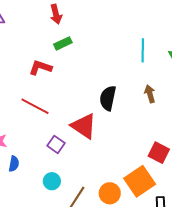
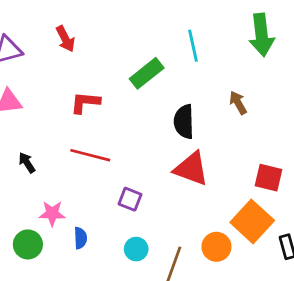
red arrow: (56, 14) -> (65, 39), moved
green rectangle: (63, 43) -> (147, 73), moved, size x1.4
cyan line: (143, 50) -> (193, 46), moved
red triangle: (84, 126) -> (191, 169), moved

